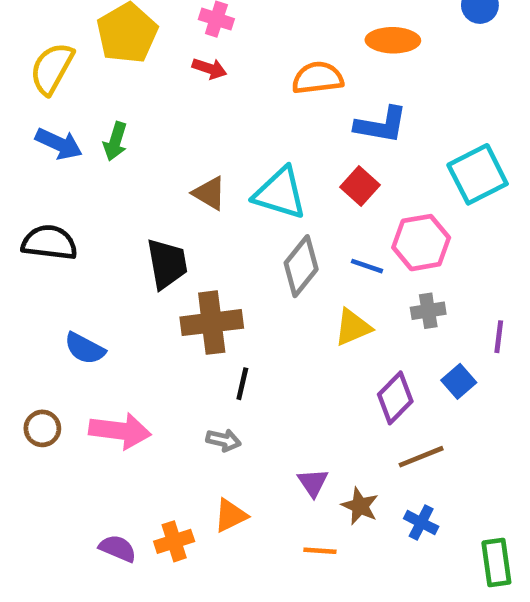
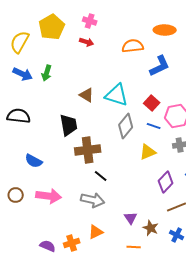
blue L-shape: (381, 125) -> (160, 66), turned -35
red square: (360, 186) -> (152, 103), moved
black line: (242, 384) -> (101, 176), turned -64
gray arrow: (224, 440) -> (93, 200), size x1.6

